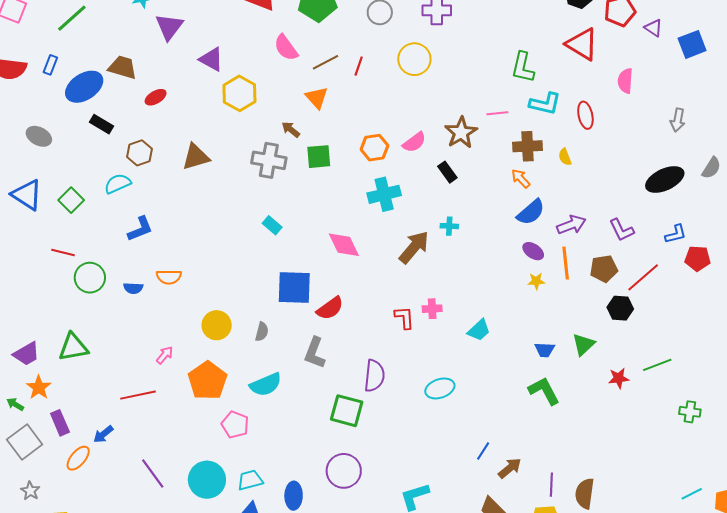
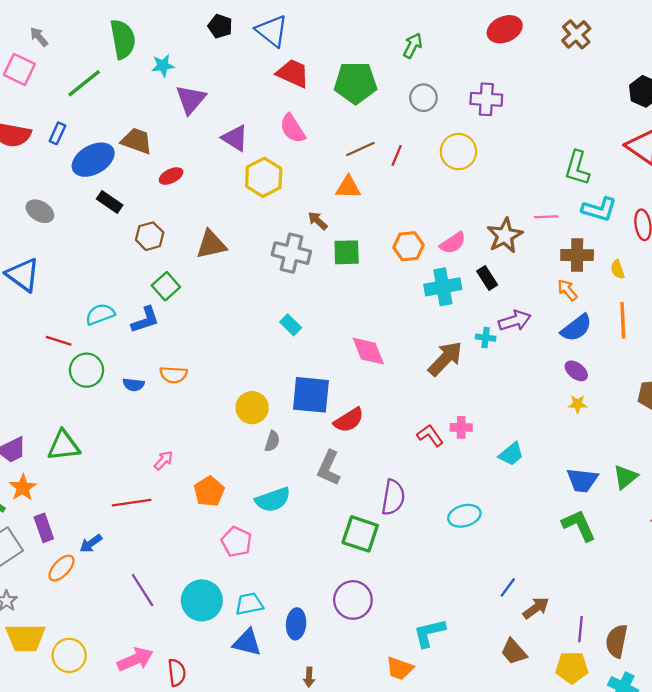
pink semicircle: (286, 48) -> (292, 128), moved
orange triangle: (317, 98) -> (348, 187), turned -50
cyan semicircle: (118, 184) -> (100, 314), moved
cyan cross: (384, 194) -> (443, 287), moved
green square: (71, 200) -> (166, 286), moved
purple arrow: (571, 225) -> (515, 321), moved
orange line: (566, 263) -> (623, 320), moved
red L-shape: (404, 318) -> (430, 435), turned -35
yellow circle: (217, 325) -> (252, 408), moved
blue trapezoid: (545, 350) -> (582, 480), size x1.4
orange pentagon: (208, 381) -> (209, 491), size x0.7

